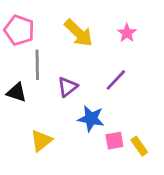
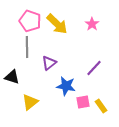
pink pentagon: (19, 30) -> (30, 21), moved
purple line: (116, 80) -> (94, 68), moved
black triangle: (16, 92) -> (12, 77), moved

